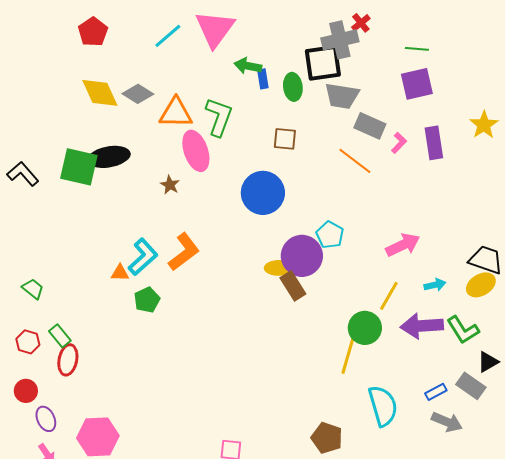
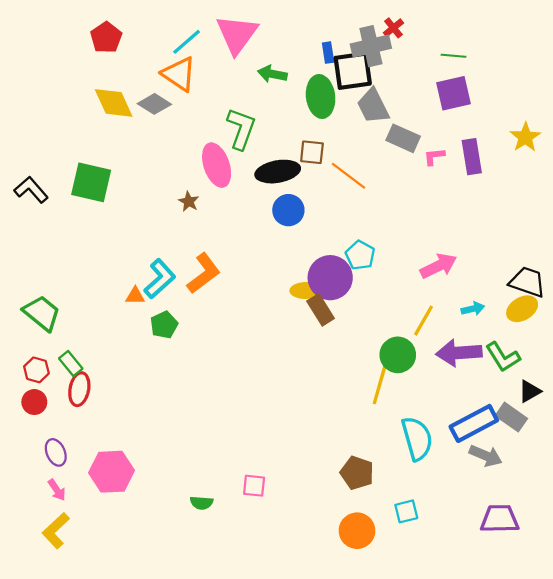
blue rectangle: (263, 79) -> (328, 53), moved
green ellipse: (293, 87) -> (321, 96), size x1.4
gray trapezoid: (342, 96) -> (373, 106), turned 54
orange triangle: (176, 113) -> (179, 74), moved, turned 33
pink L-shape: (399, 143) -> (434, 157), turned -140
black ellipse: (109, 157) -> (278, 172), moved
orange line: (355, 161) -> (348, 176), moved
blue circle: (263, 193) -> (288, 210), size x0.7
green trapezoid: (33, 289) -> (42, 313), size x1.6
red circle: (26, 391) -> (34, 402), moved
blue rectangle: (436, 392) -> (474, 423), size x2.0

